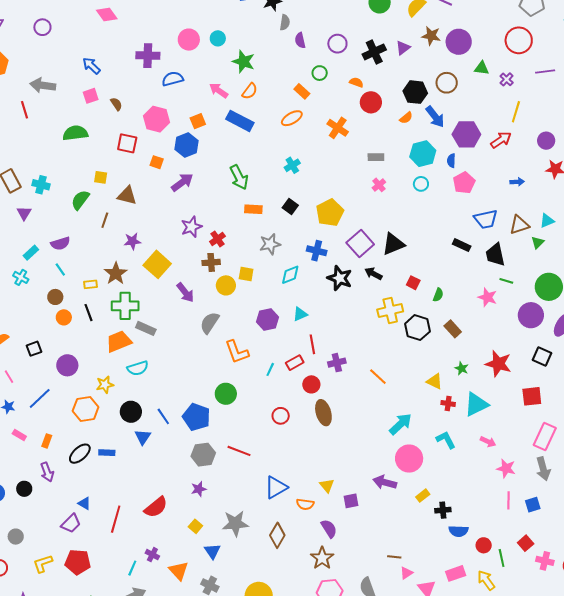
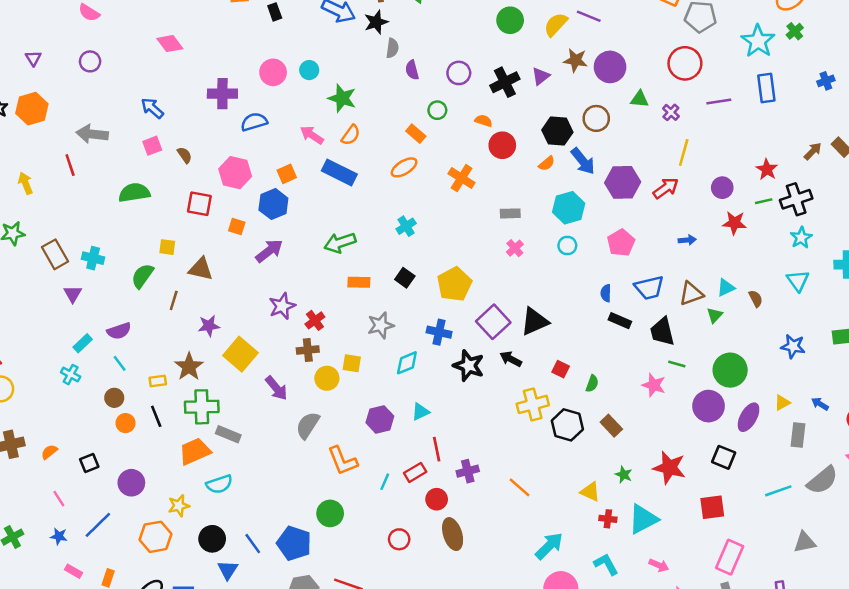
blue semicircle: (451, 161) -> (606, 293), moved
green arrow: (239, 177) -> (340, 243), turned 100

